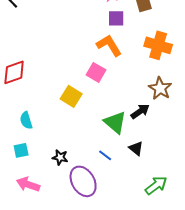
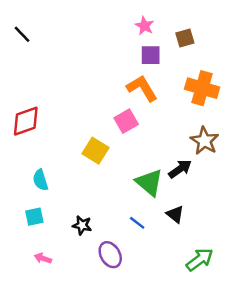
pink square: (96, 72) -> (126, 121), turned 30
purple ellipse: (83, 181) -> (110, 255), size x0.7
pink arrow: (28, 184) -> (43, 258), size x0.6

